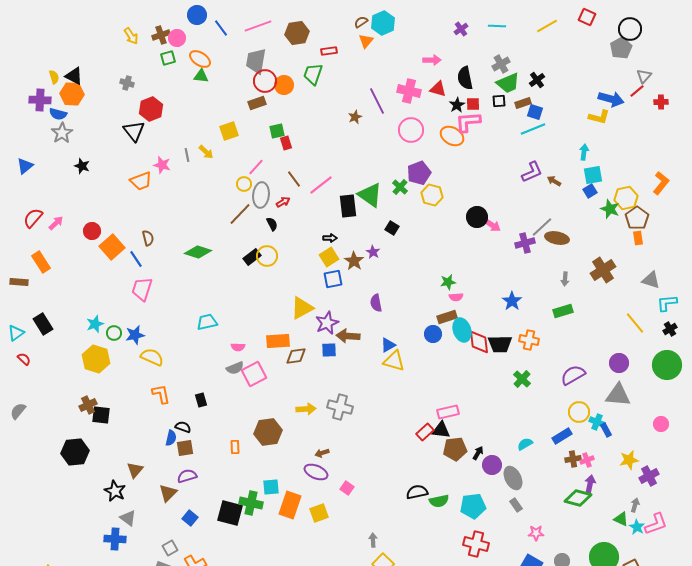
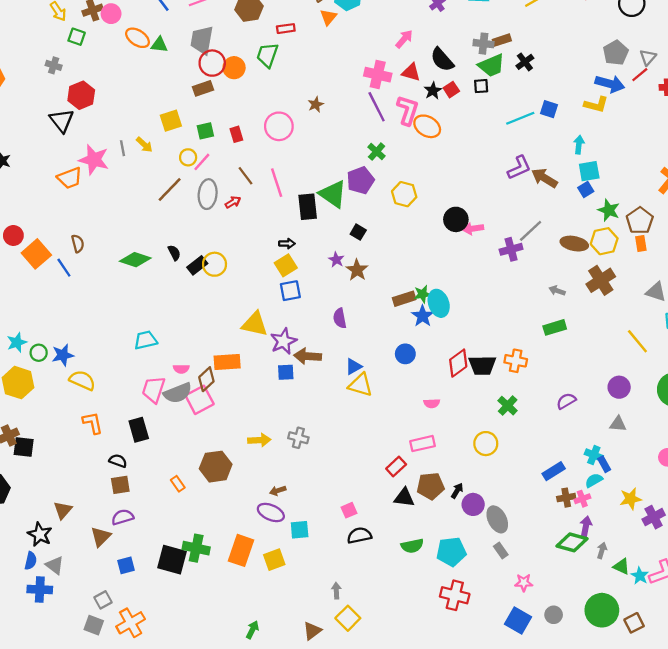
gray pentagon: (621, 48) -> (616, 53), moved
green square: (168, 58) -> (77, 37), moved, turned 35
pink arrow: (432, 60) -> (404, 39), turned -48
gray cross: (501, 64) -> (483, 44), turned 36
green triangle: (201, 76) -> (159, 45), moved
black semicircle: (465, 78) -> (442, 60), turned -30
purple line: (377, 101) -> (377, 107), moved
brown rectangle: (523, 103) -> (502, 40), moved
red square: (473, 104) -> (451, 90), turned -32
blue square: (535, 112) -> (549, 109), moved
pink L-shape: (468, 122) -> (408, 110), moved, turned 112
pink circle: (411, 130) -> (279, 126), moved
green square: (277, 131) -> (205, 131), moved
pink star: (162, 165) -> (94, 160), size x1.5
purple pentagon: (419, 173) -> (360, 180), moved
brown arrow: (554, 181) -> (544, 178), size x1.6
yellow circle: (244, 184) -> (188, 157), moved
pink line: (321, 185) -> (277, 183), turned -70
green cross: (400, 187) -> (377, 152), moved
yellow hexagon: (626, 198) -> (604, 241), moved
brown line: (240, 214) -> (170, 190), moved
black semicircle: (272, 224) -> (174, 253), moved
pink arrow: (492, 225) -> (473, 229), turned 138
brown ellipse: (557, 238) -> (574, 244), moved
brown star: (354, 261) -> (357, 270), moved
gray arrow: (565, 279) -> (557, 291), turned 104
pink trapezoid: (142, 289) -> (154, 390), moved
pink semicircle: (456, 297) -> (432, 403), moved
blue star: (512, 301) -> (423, 316), moved
yellow triangle: (302, 308) -> (255, 324), turned 40
brown rectangle: (447, 317) -> (404, 299), moved
cyan ellipse: (462, 330) -> (439, 303), moved
red diamond: (479, 342) -> (458, 363), turned 60
brown diamond: (296, 356) -> (206, 379), moved, turned -35
gray semicircle: (235, 368) -> (178, 393), size x1.4
purple semicircle: (573, 375) -> (566, 401), size x0.7
gray triangle: (618, 395) -> (618, 424), size x0.6
black rectangle: (201, 400) -> (139, 430), size x1.5
gray cross: (340, 407) -> (298, 438), size x0.7
yellow circle: (579, 412) -> (486, 444), moved
black triangle: (441, 430) -> (404, 498), moved
blue semicircle: (171, 438) -> (31, 561), moved
cyan semicircle: (525, 444) -> (594, 480), moved
orange rectangle: (235, 447) -> (178, 484), turned -32
cyan square: (271, 487) -> (300, 530), moved
pink square: (347, 488) -> (349, 510), moved, turned 32
black semicircle: (417, 492) -> (359, 535), moved
gray arrow: (635, 505) -> (602, 550), moved
blue square: (190, 518) -> (126, 565), turned 35

